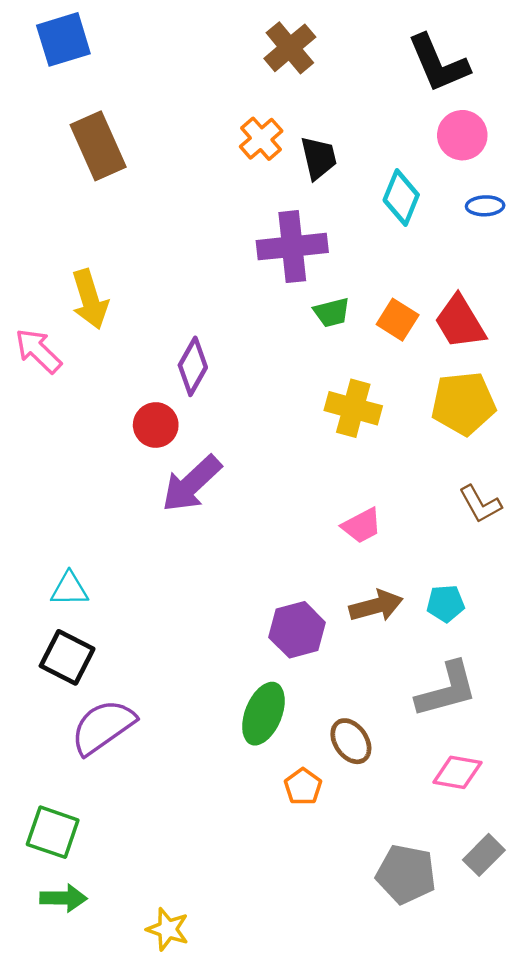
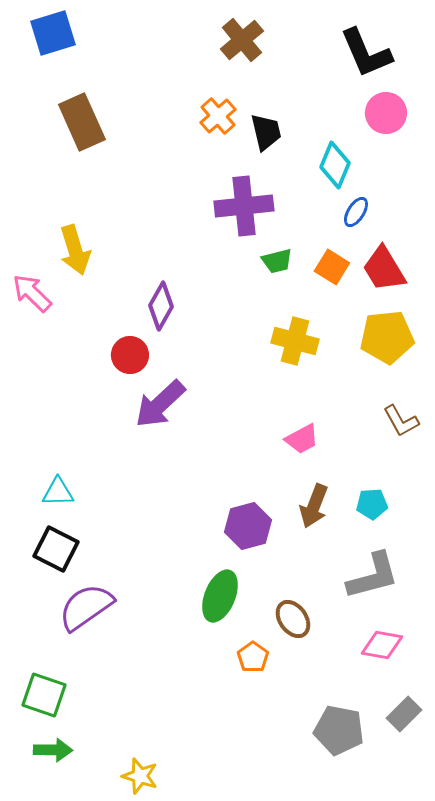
blue ellipse: (485, 206) -> (356, 212), moved, turned -56
brown arrow: (376, 606) -> (314, 506), turned 126

